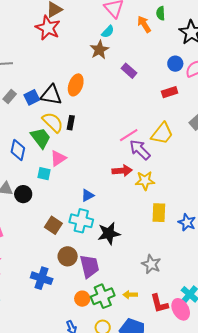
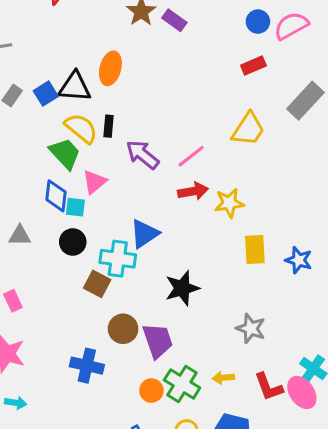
purple rectangle: (129, 71) -> (174, 20), moved
pink line: (129, 135) -> (191, 156), moved
blue diamond: (18, 150) -> (56, 196), moved
purple arrow: (140, 150) -> (143, 155), moved
black circle: (23, 194) -> (73, 242), moved
blue triangle: (88, 195) -> (144, 234), size x1.5
cyan cross: (81, 221) -> (118, 259), moved
green cross: (103, 296) -> (182, 384), turned -30

